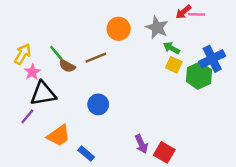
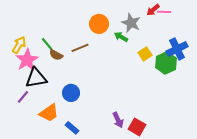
green arrow: (171, 48) -> (121, 37), moved
yellow square: (174, 65) -> (145, 54), turned 32
pink star: (32, 72) -> (27, 60), size x1.6
blue circle: (98, 104) -> (71, 93), moved

